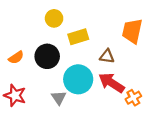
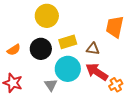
yellow circle: (54, 18) -> (47, 16), size x1.5
yellow rectangle: (78, 37) -> (68, 42), moved

